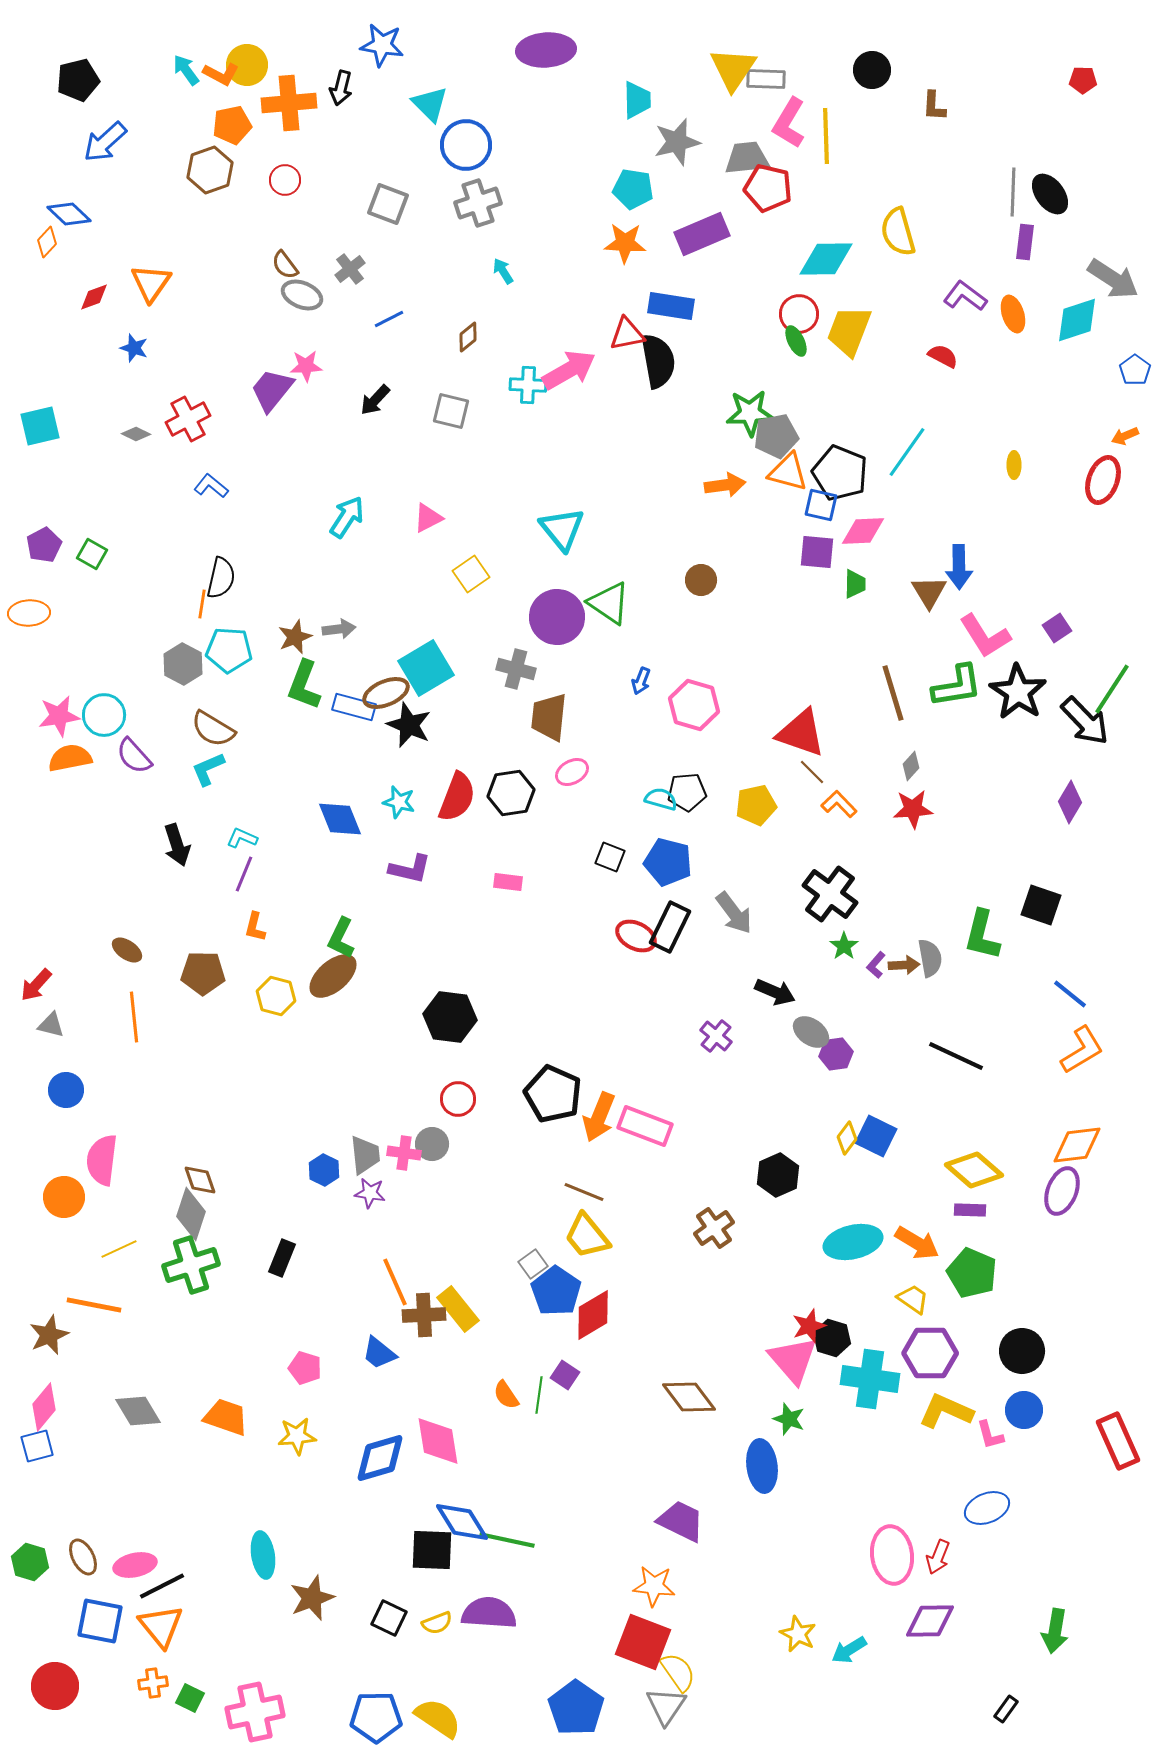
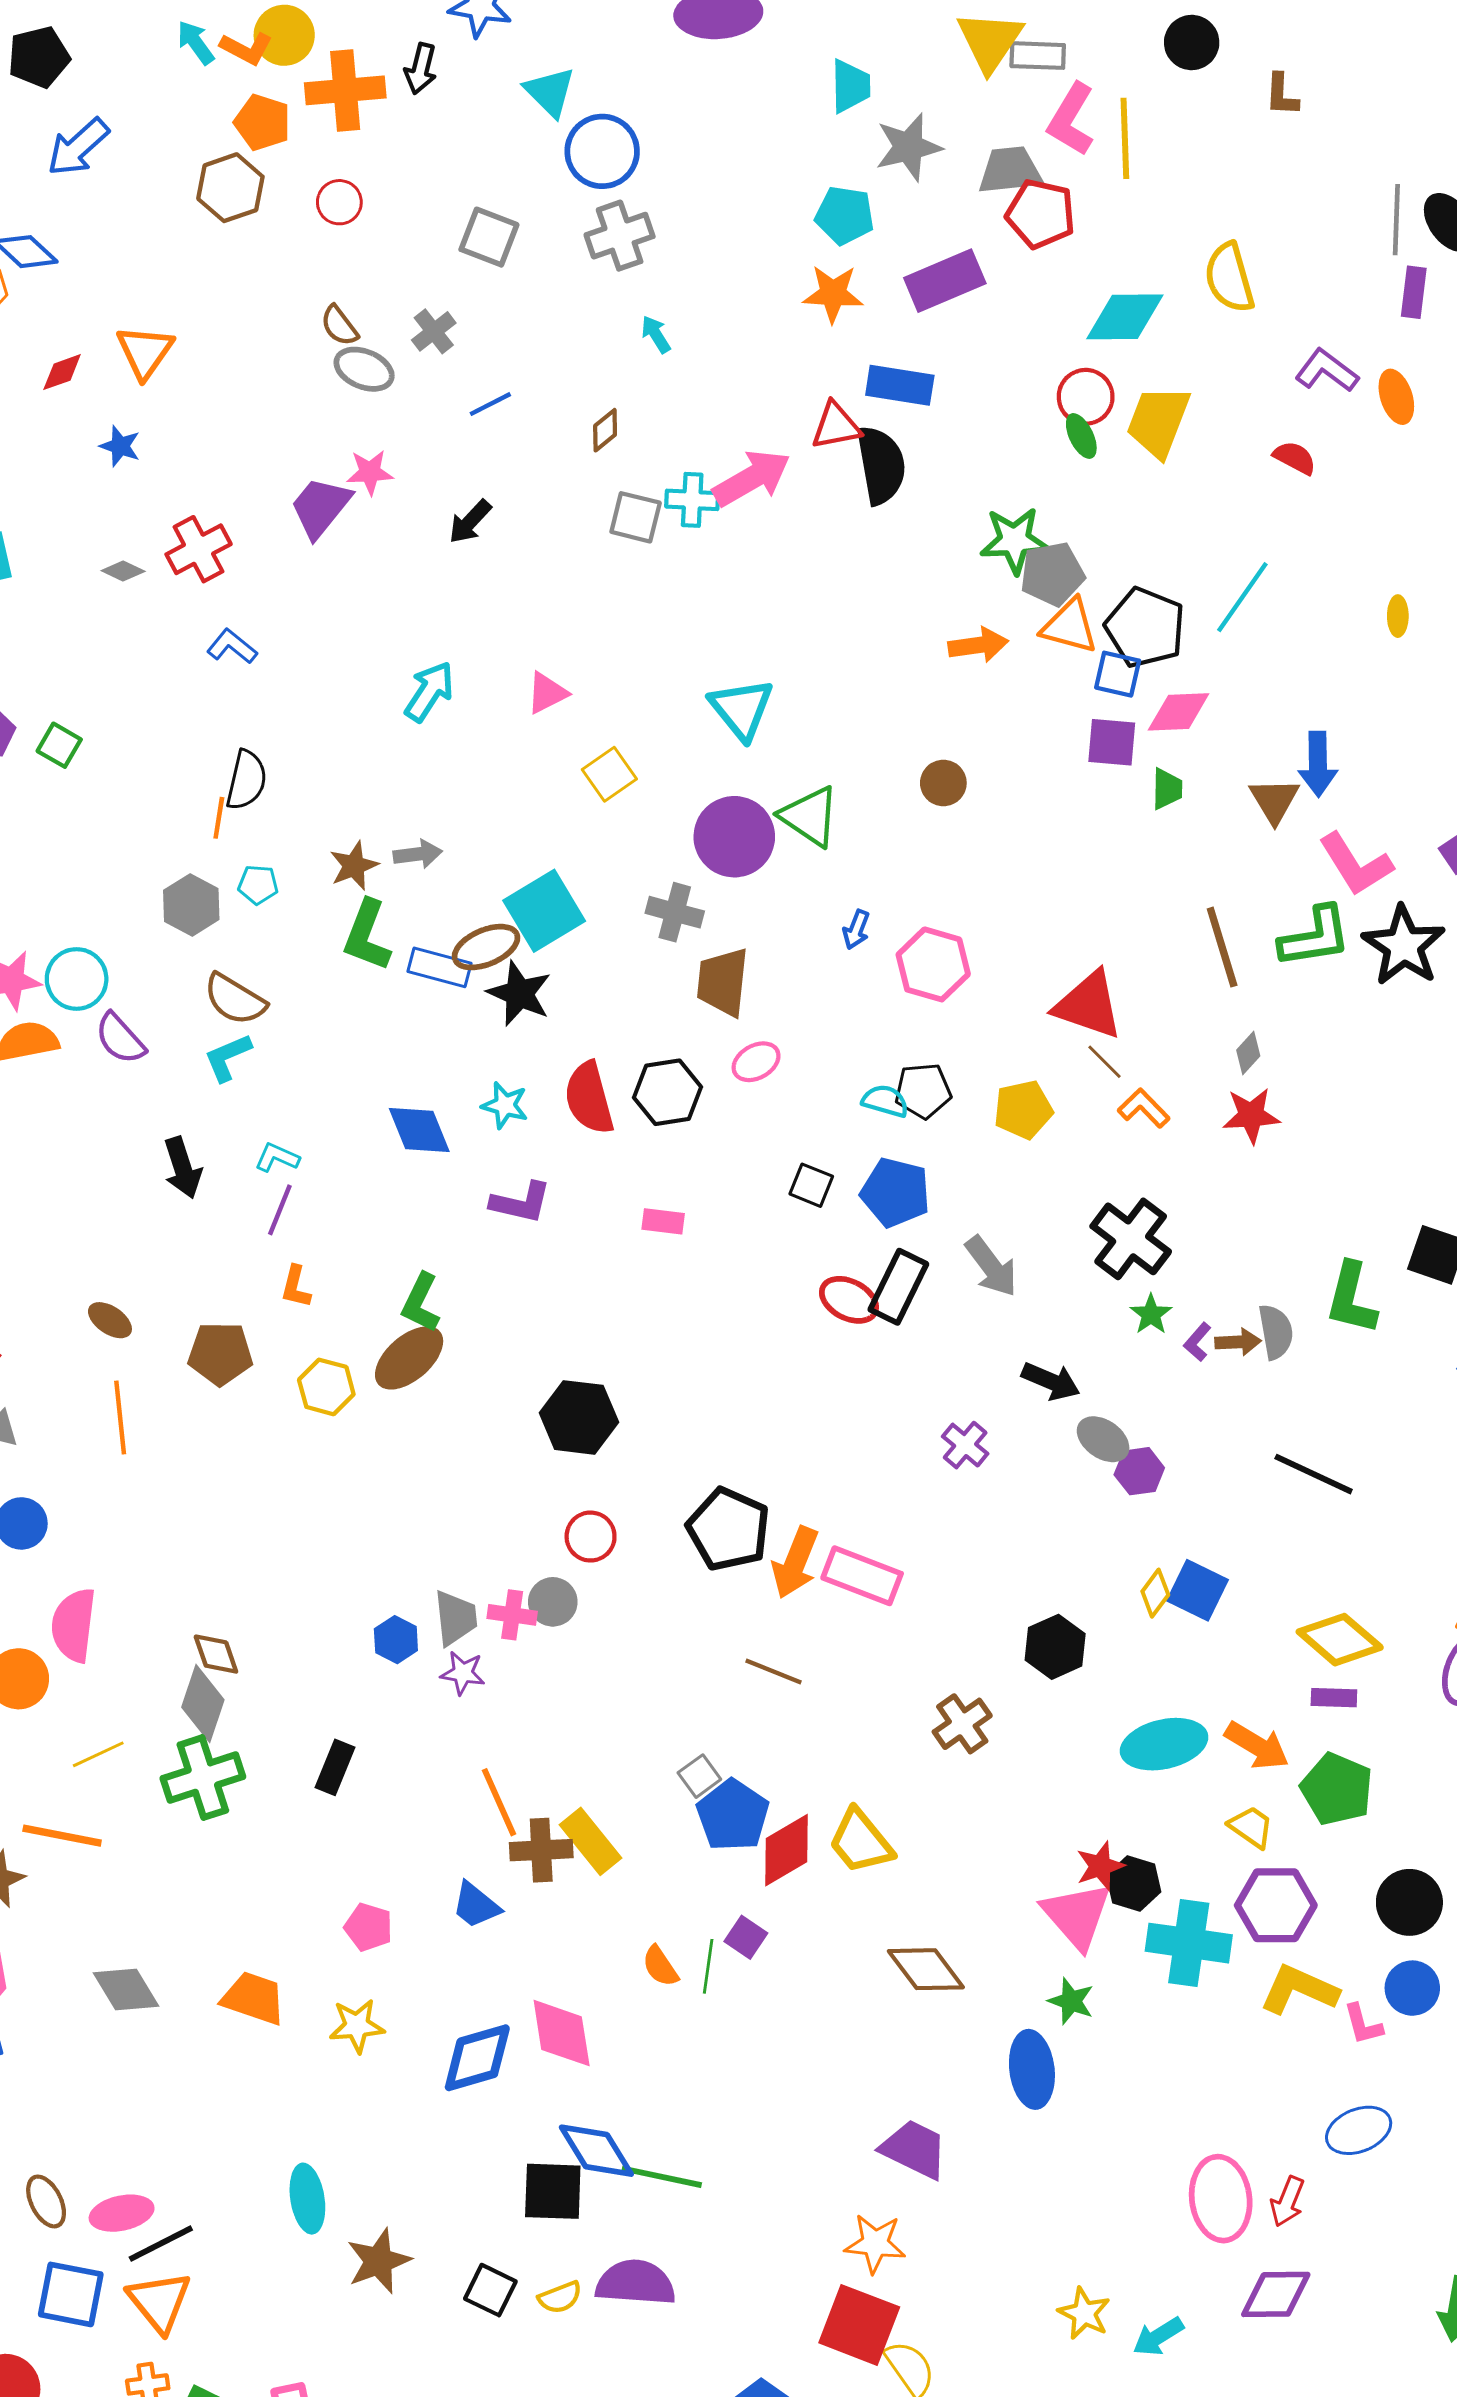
orange pentagon: (232, 125) -> (262, 122), turned 30
gray square: (451, 411) -> (636, 517), moved
cyan pentagon: (229, 650) -> (258, 885), size x0.6
red semicircle: (457, 797) -> (589, 1098), turned 144
yellow trapezoid: (587, 1236) -> (861, 1841), moved

